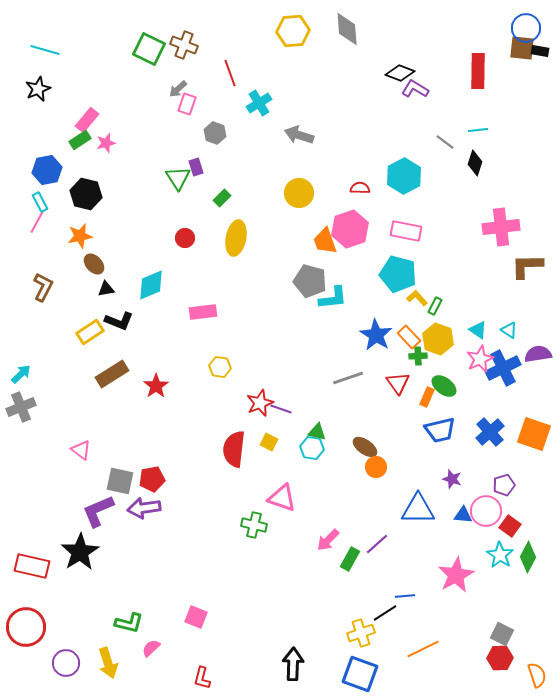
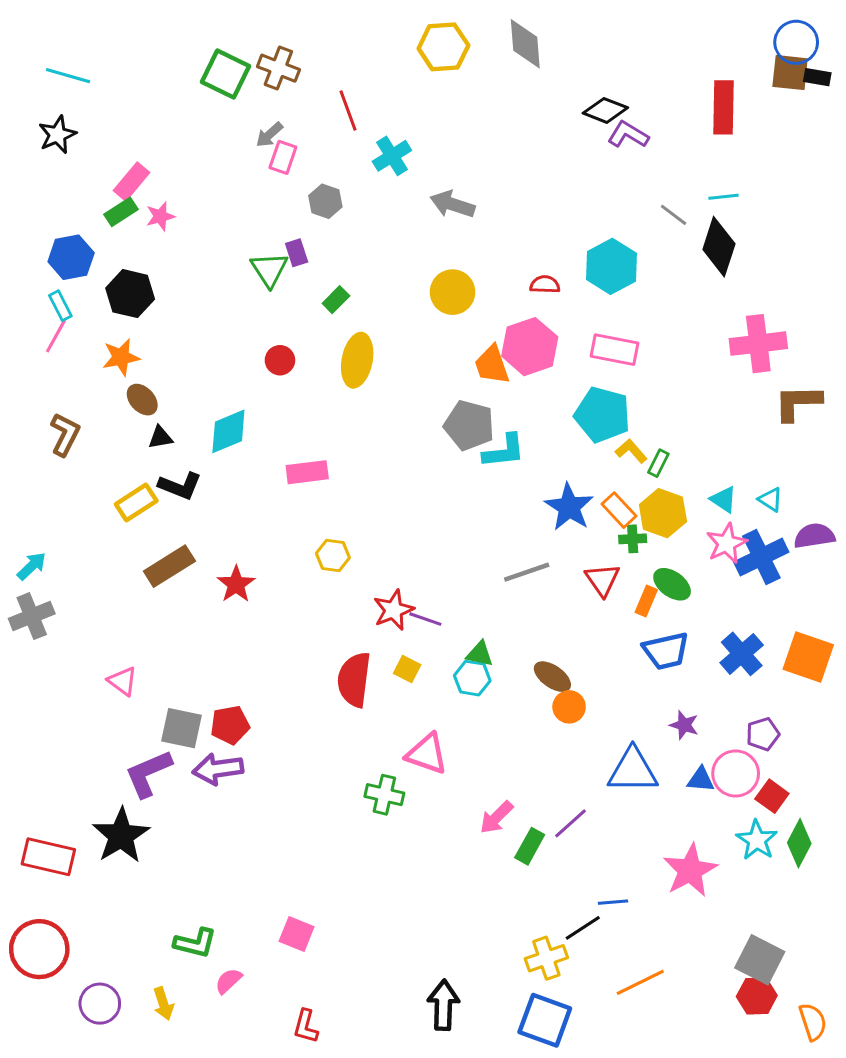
black diamond: (475, 163) -> (719, 247), size x1.5
gray square: (502, 634) -> (760, 960), size x1.4
yellow arrow: (108, 663) -> (163, 1004), size x0.7

